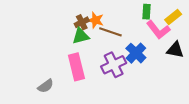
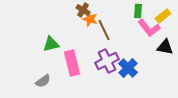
brown cross: (82, 22) -> (83, 10), moved, turned -32
brown line: (110, 32) -> (104, 30), turned 45
green triangle: (81, 36) -> (51, 44), moved
blue cross: (136, 53) -> (128, 68), moved

